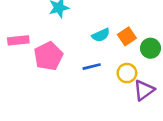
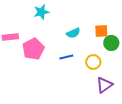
orange square: (127, 36) -> (101, 31), moved, turned 32
purple triangle: (144, 90) -> (104, 85), moved

